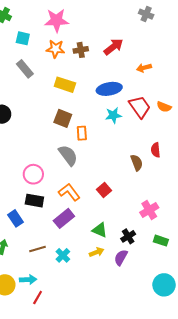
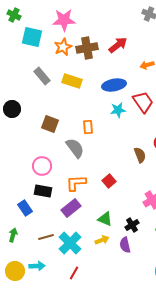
cyan square: (23, 38) -> (32, 37), size x1.5
orange star: (55, 49) -> (63, 47), turned -30
brown cross: (81, 50) -> (87, 48), size x1.5
gray rectangle: (25, 69) -> (42, 76), moved
brown square: (63, 118) -> (50, 124), moved
orange L-shape: (69, 192) -> (76, 183), turned -55
cyan cross: (63, 255) -> (70, 243), size x1.6
purple semicircle: (121, 257) -> (125, 245), turned -42
red line: (38, 298) -> (74, 273), moved

